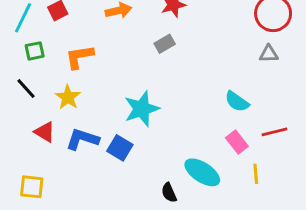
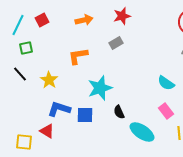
orange L-shape: (79, 57) -> (78, 56), moved
red triangle: (45, 132) -> (47, 131), moved
blue square: (120, 148) -> (85, 115), turned -30
black semicircle: (169, 193) -> (119, 112), moved

